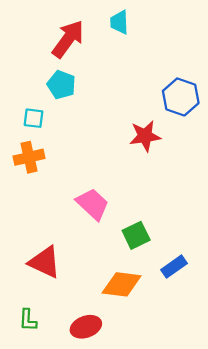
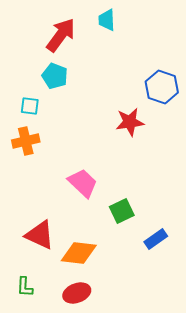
orange diamond: (122, 284) -> (79, 253), moved

